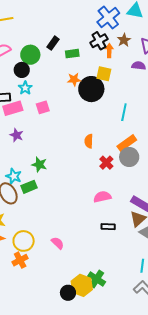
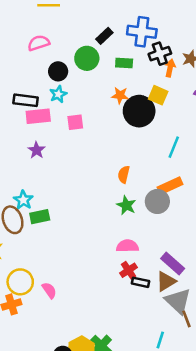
blue cross: (108, 18) -> (142, 32), moved, turned 35
black rectangle: (53, 43) -> (104, 36), moved
green circle: (30, 55) -> (87, 58), moved
gray circle: (129, 157) -> (157, 201), moved
red cross: (106, 163) -> (128, 270), moved
green star: (39, 165) -> (126, 205), moved
black rectangle: (108, 227) -> (140, 282), moved
pink semicircle: (58, 243) -> (49, 290), moved

